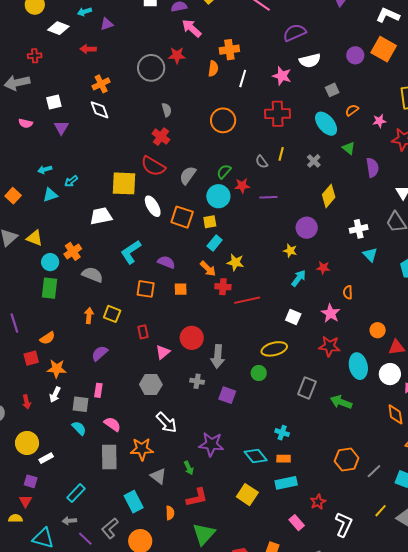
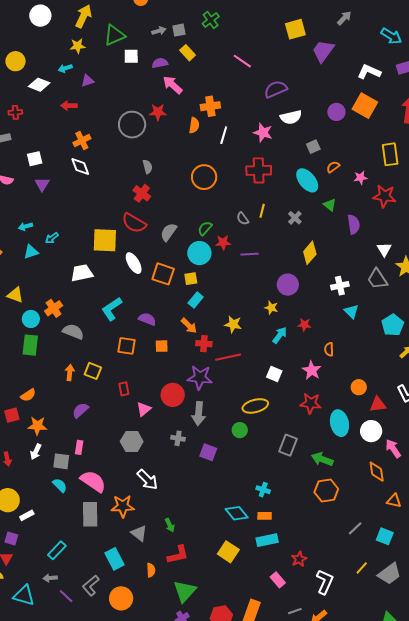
yellow star: (235, 262) -> (233, 324), moved
pink semicircle: (112, 424) -> (93, 481), size x1.5
purple star: (211, 444) -> (200, 377), moved
orange hexagon: (347, 460) -> (326, 491), moved

